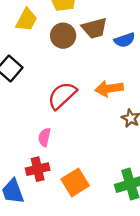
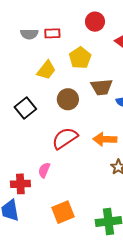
brown circle: (63, 36) -> (68, 99), moved
red cross: (38, 169) -> (20, 184), moved

